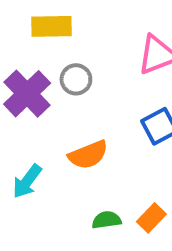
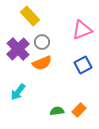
yellow rectangle: (52, 26) -> (30, 16), turned 48
orange semicircle: (88, 155) -> (42, 63), moved

